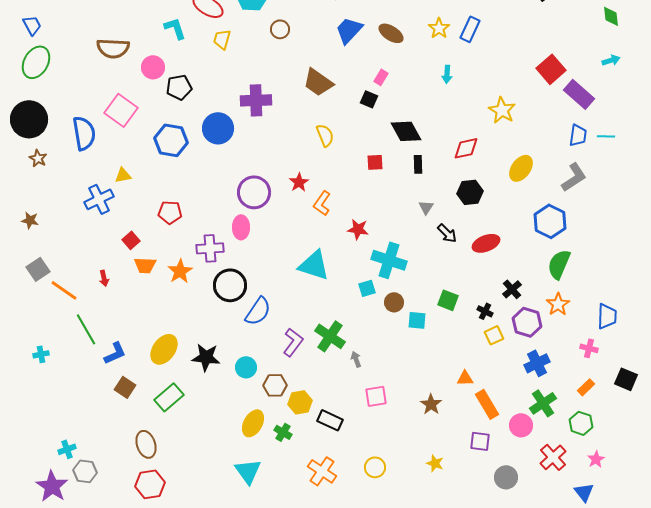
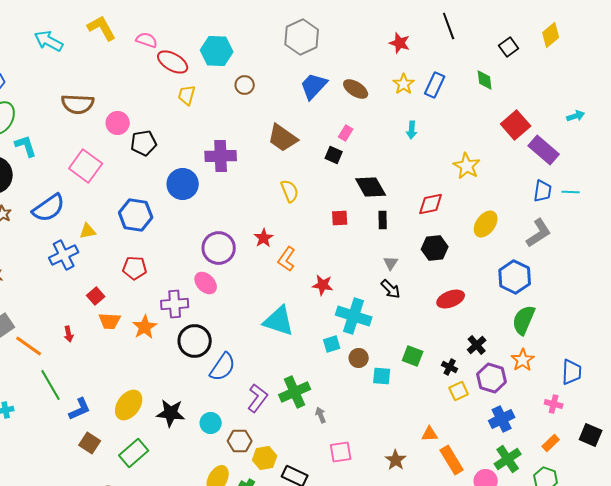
green diamond: (611, 16) -> (485, 80), moved
cyan L-shape: (175, 28) -> (26, 146), moved
blue semicircle: (84, 133) -> (49, 208), moved, turned 64
blue hexagon: (171, 140) -> (136, 215), moved
pink ellipse: (241, 227) -> (206, 283), turned -45
black arrow: (447, 233) -> (391, 289), moved
green cross: (330, 336) -> (295, 392), turned 32

